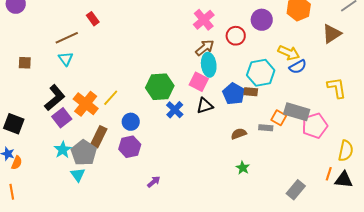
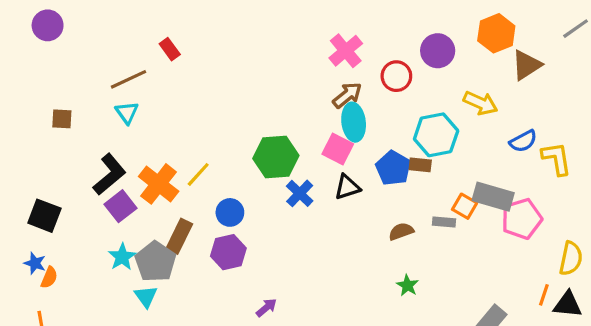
brown triangle: (332, 34) -> (526, 65), moved
blue semicircle: (298, 67) -> (523, 141), moved

